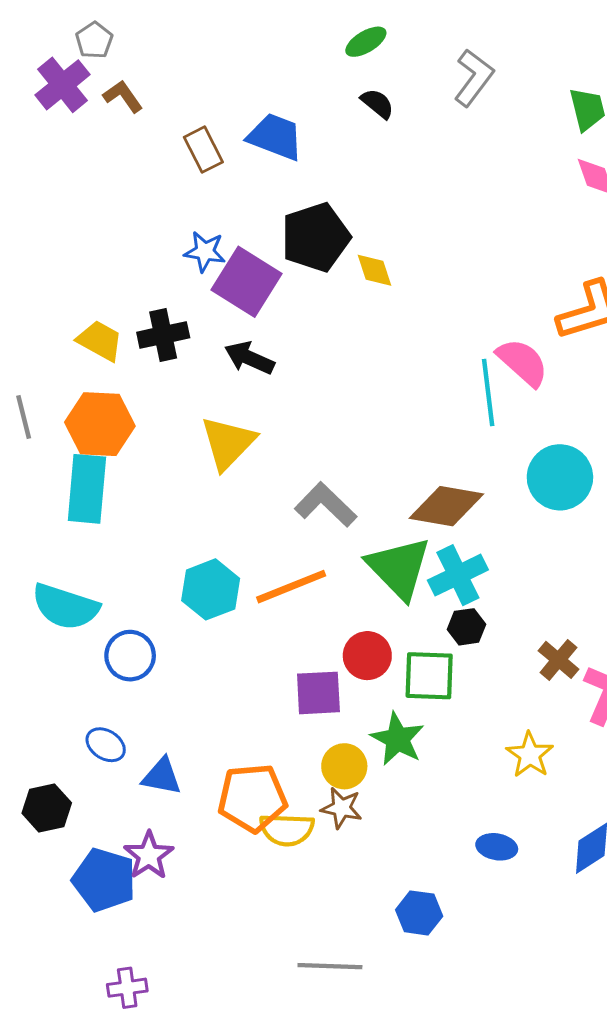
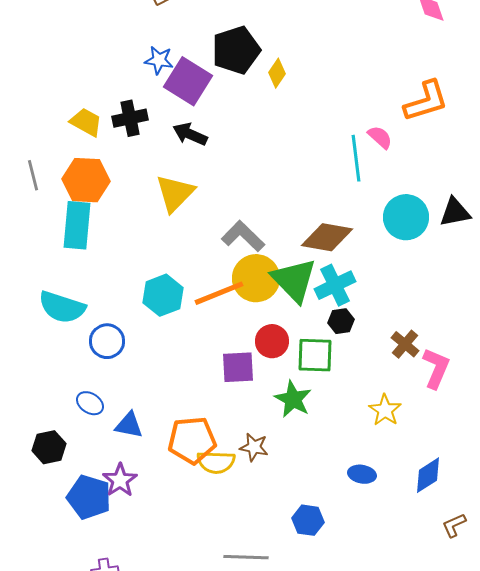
yellow diamond: (374, 270) -> (277, 73), turned 52
pink semicircle: (523, 362) -> (380, 137), size x0.7
yellow circle: (344, 766) -> (256, 278), moved, size x1.5

